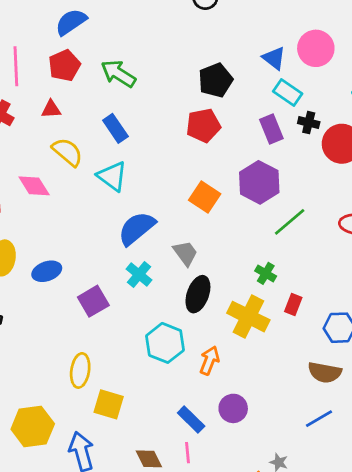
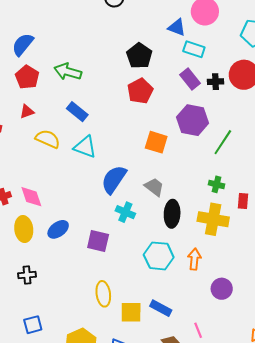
black cross: (309, 123) -> (216, 82), moved
pink diamond: (34, 186) -> (31, 197), moved, turned 30
purple square: (93, 301) -> (98, 241), turned -30
blue rectangle: (191, 420) -> (161, 308), moved

